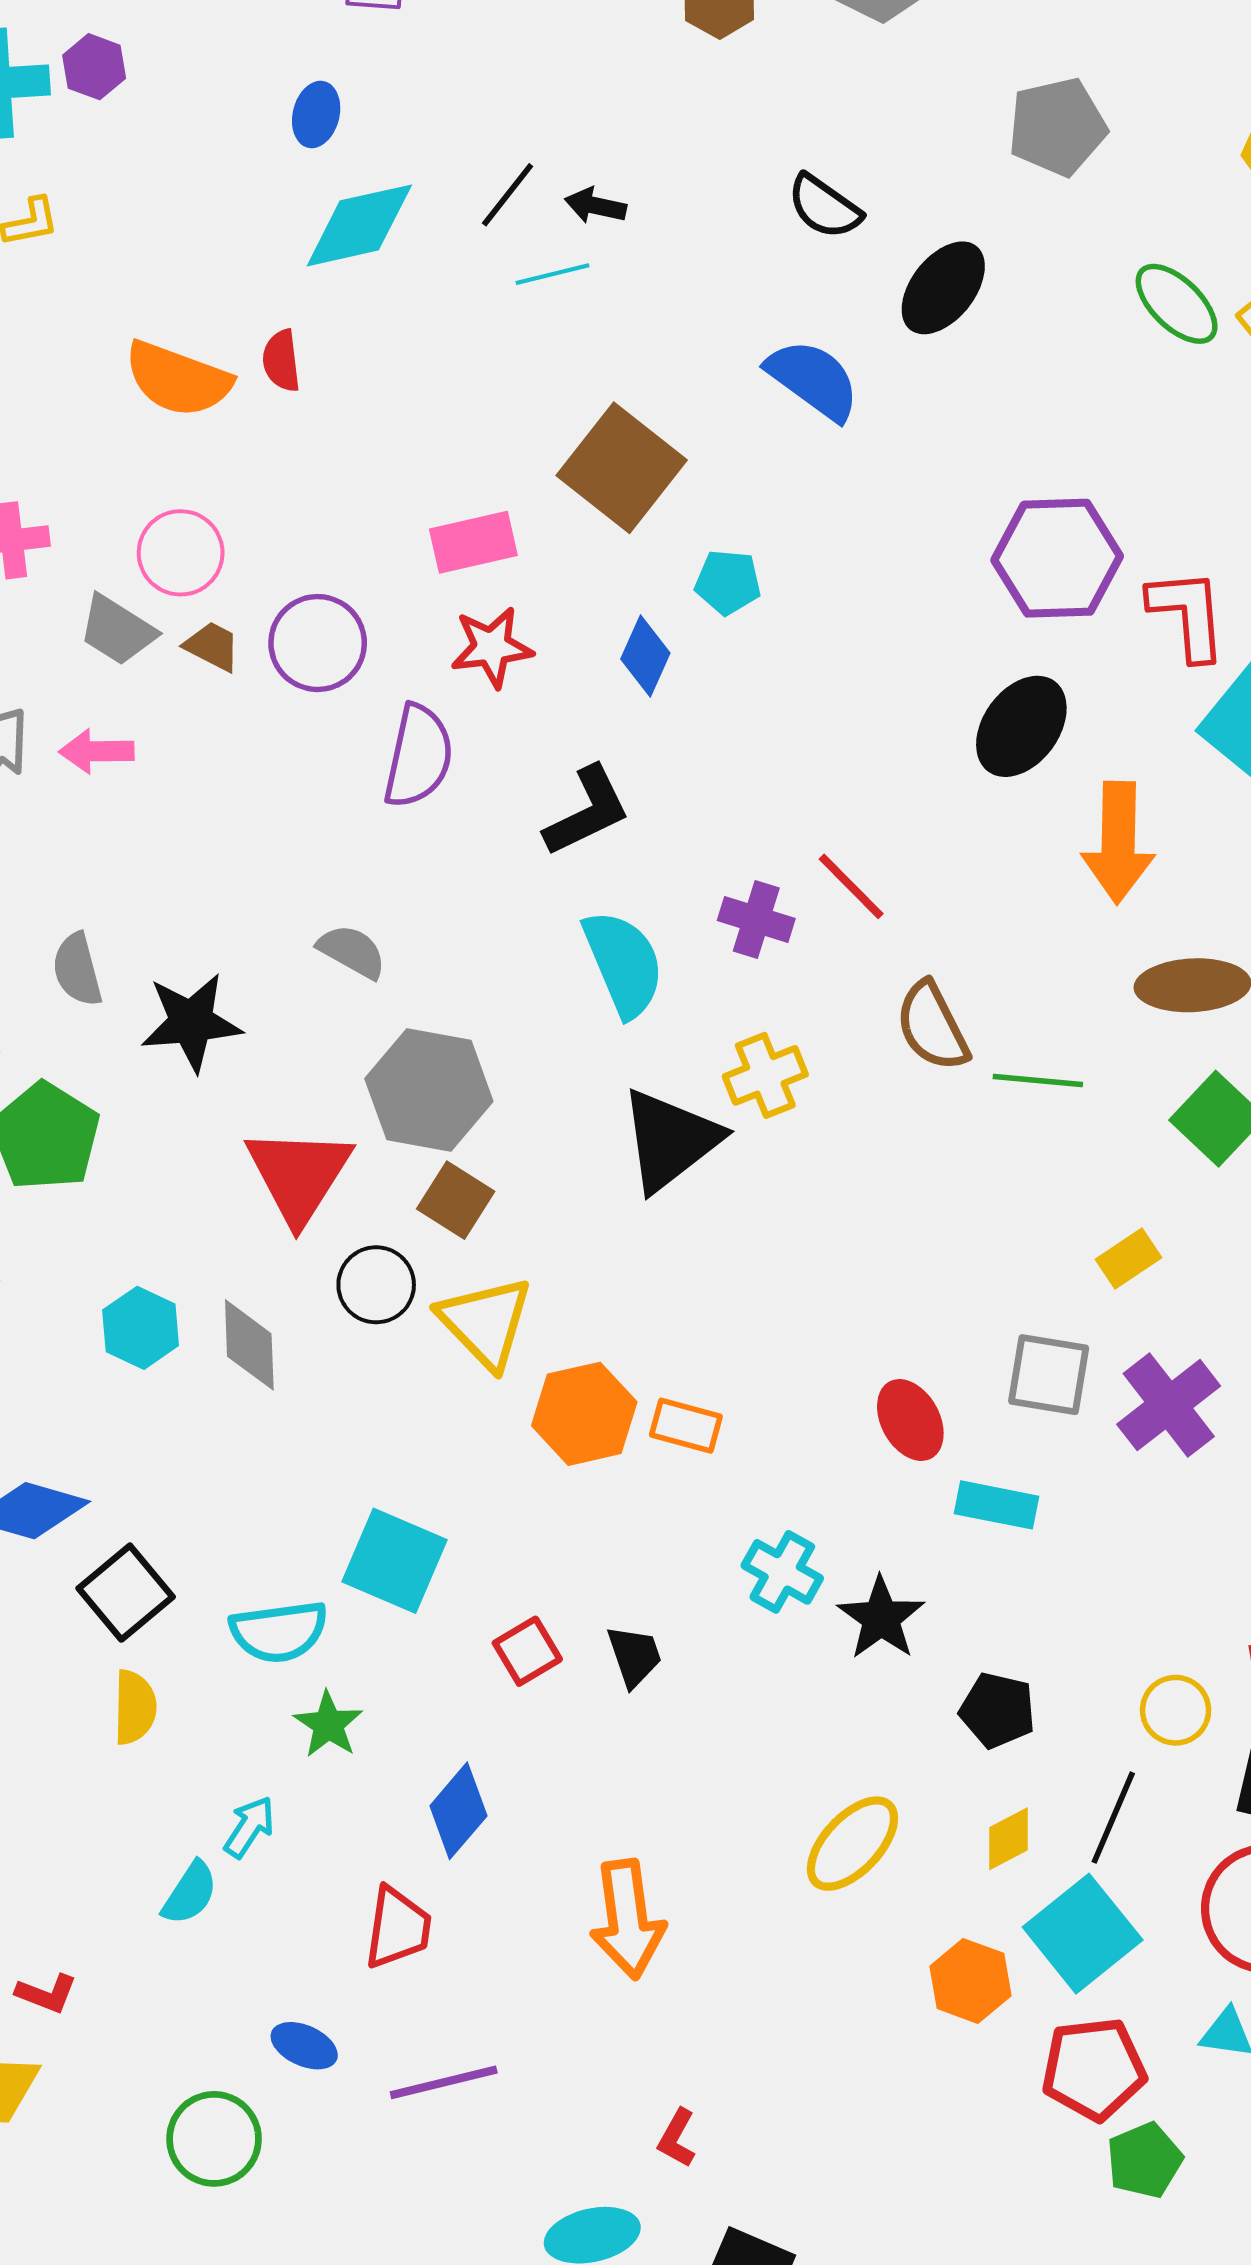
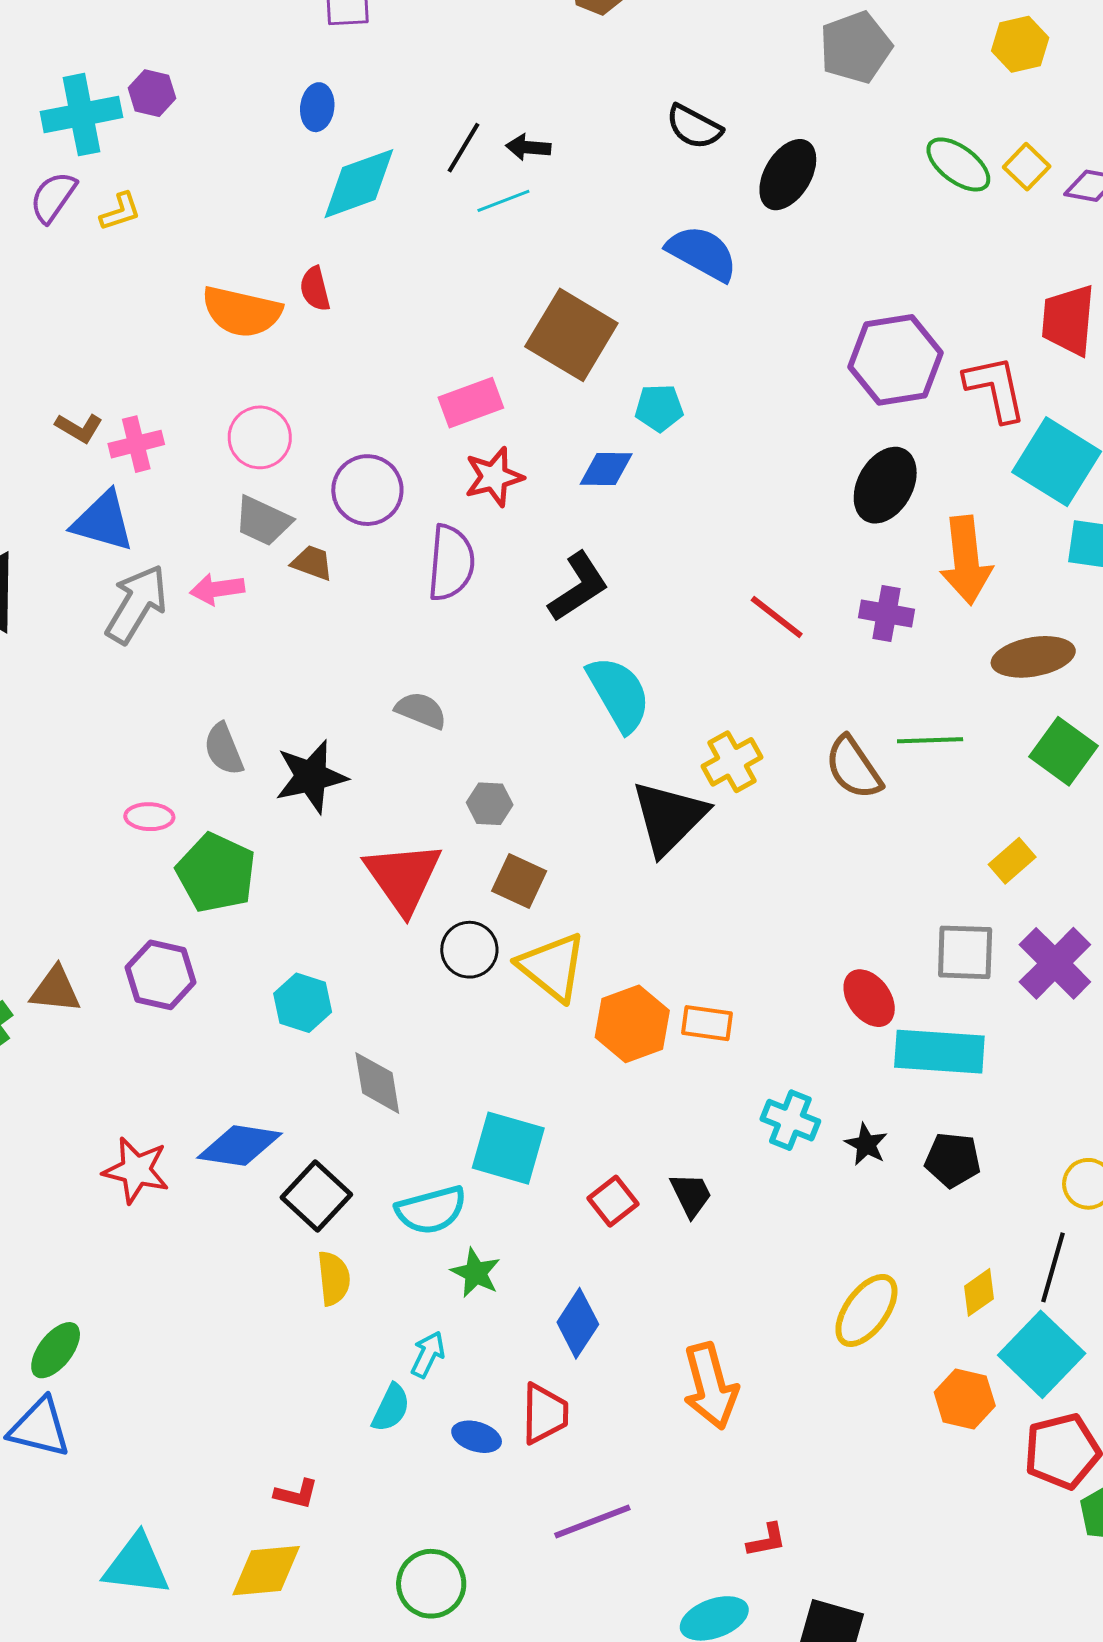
gray trapezoid: (117, 630) -> (263, 521), moved
brown trapezoid: (212, 646) -> (312, 563), moved
blue diamond: (645, 656) -> (606, 469), turned 74
purple cross: (756, 920) -> (886, 614), moved
brown semicircle: (932, 1026) -> (853, 768), moved
gray hexagon: (429, 1090) -> (490, 804), size x0.5
gray diamond: (249, 1345) -> (377, 1083), moved
cyan rectangle: (997, 1505) -> (939, 1052), size x1.5
black star: (881, 1618) -> (866, 1144), size x0.7
black pentagon: (998, 1710) -> (953, 1160), moved
blue ellipse: (304, 2046) -> (477, 1437), moved
red L-shape: (677, 2138) -> (767, 1540), turned -123

